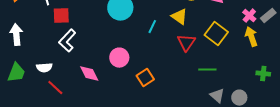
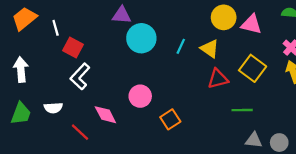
red square: (61, 16) -> (73, 48), turned 30
cyan line: (152, 27) -> (181, 46), moved
red triangle: (186, 43) -> (218, 79), turned 42
red line: (55, 88) -> (80, 132), moved
gray triangle: (217, 96) -> (254, 140), turned -35

